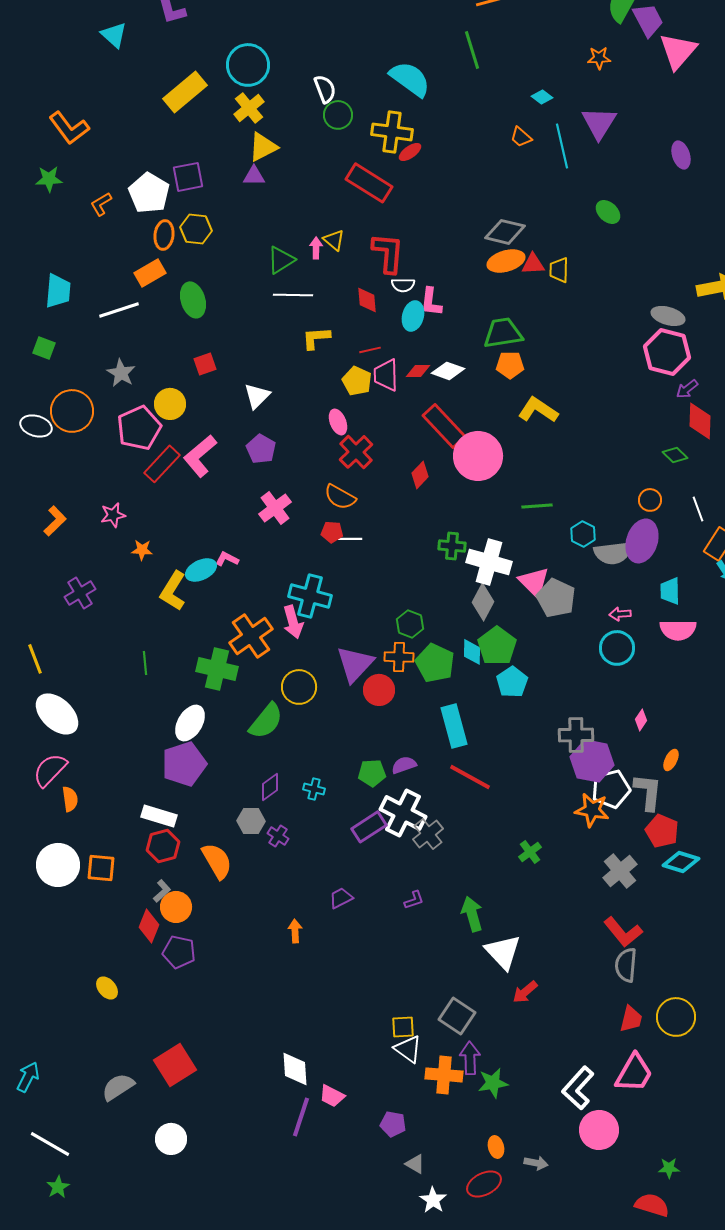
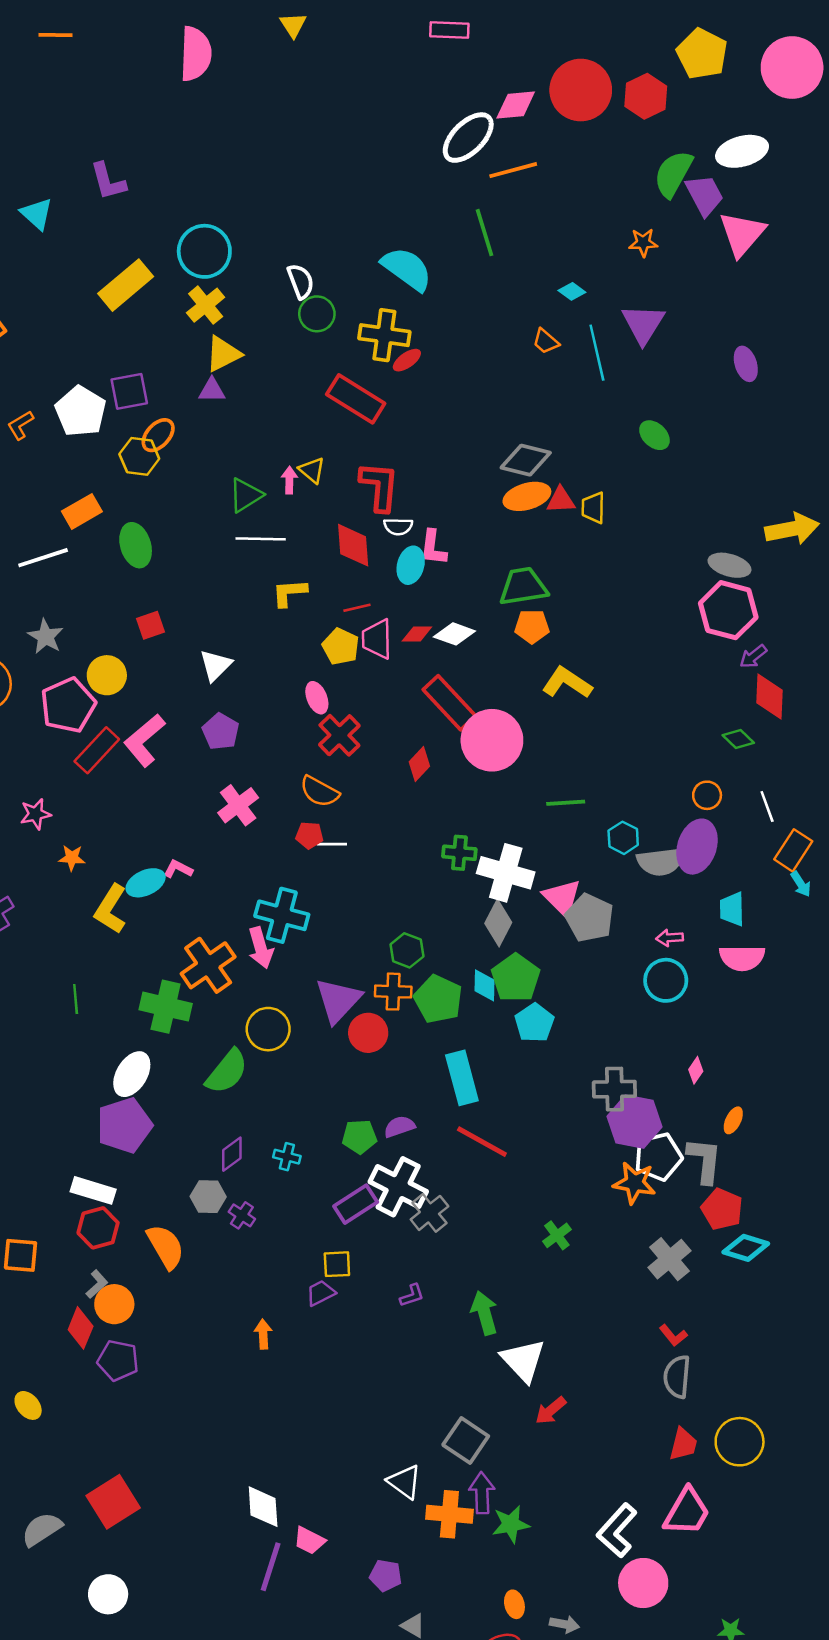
orange ellipse: (164, 235) -> (158, 435), moved, turned 36
red diamond: (367, 300) -> (353, 545), size x1.4
red L-shape: (623, 932) -> (673, 1335), size x0.6
yellow square: (403, 1027) -> (337, 1264), moved

